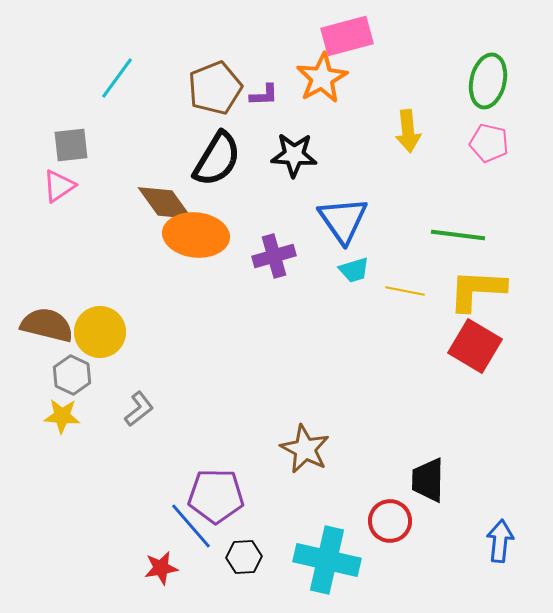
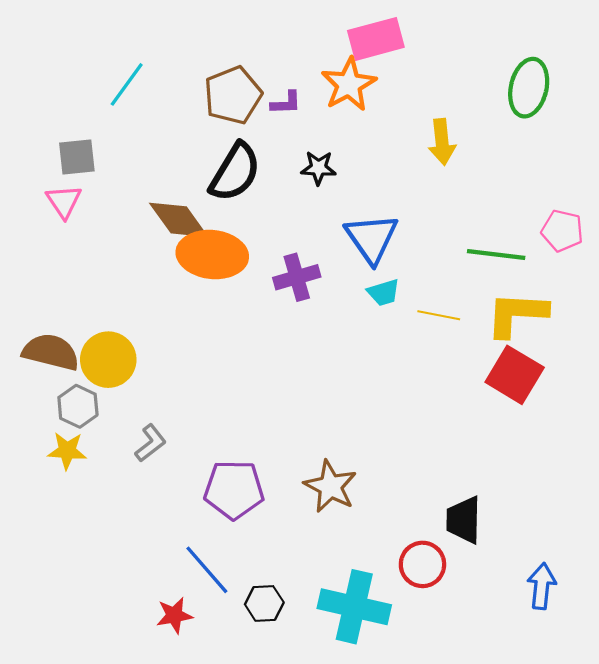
pink pentagon: (489, 143) -> (562, 231), moved
black star: (294, 155) -> (318, 168), size x0.7
pink triangle: (59, 186) -> (64, 201), turned -30
purple pentagon: (216, 496) -> (234, 490), moved

